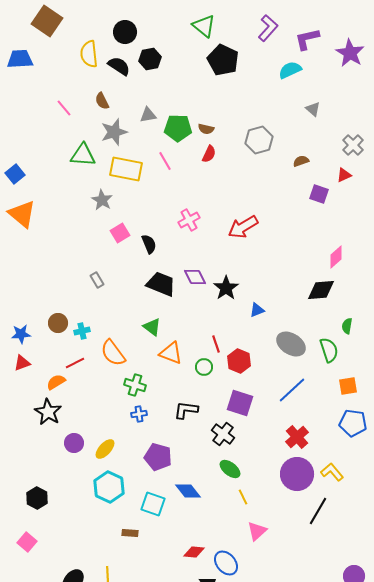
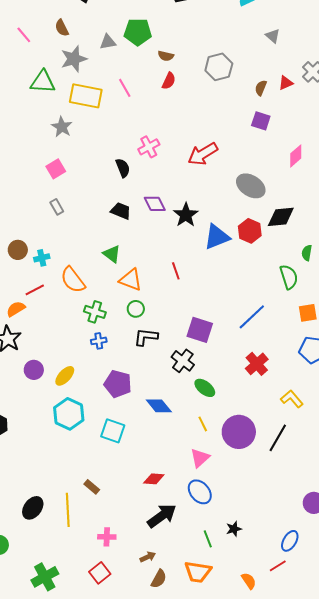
green pentagon: (178, 128) -> (138, 32), moved
brown semicircle: (301, 161) -> (261, 88), turned -49
red triangle: (344, 175) -> (286, 83), moved
purple square: (319, 194) -> (261, 121), moved
pink square: (120, 233) -> (56, 169), moved
black semicircle: (149, 244) -> (123, 168), moved
pink diamond: (336, 257) -> (296, 156), moved
black trapezoid: (161, 284) -> (121, 211), size x0.7
blue triangle: (257, 310) -> (217, 237), size x1.8
gray ellipse: (291, 344) -> (251, 186), moved
red hexagon: (239, 361) -> (250, 231), moved
green circle: (204, 367) -> (136, 309), moved
green ellipse: (230, 469) -> (205, 388), moved
purple circle: (297, 474) -> (239, 432), moved
blue diamond: (188, 491) -> (159, 406), moved
pink triangle: (257, 531) -> (200, 458), moved
brown rectangle: (130, 533) -> (92, 487), moved, turned 35
blue ellipse: (226, 563) -> (200, 492), moved

